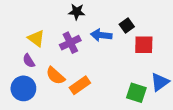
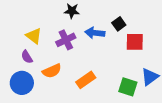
orange semicircle: (55, 76) -> (52, 71), turned -66
orange rectangle: (80, 85) -> (86, 80), moved

